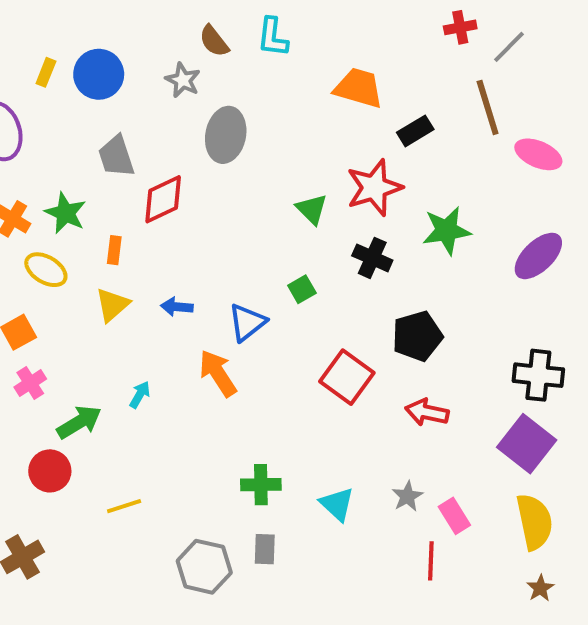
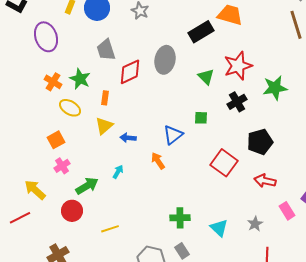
black rectangle: (415, 131) -> (201, 32), moved, size x1.4
gray ellipse: (226, 135) -> (165, 60), moved
black cross: (372, 258) -> (237, 102), turned 36
green square: (302, 289) -> (201, 118), turned 32
blue arrow: (177, 307) -> (128, 138), moved
orange arrow: (218, 373) -> (158, 161), size x0.7
pink rectangle: (454, 516) -> (287, 211), moved
gray rectangle: (265, 549) -> (182, 251), turned -35

